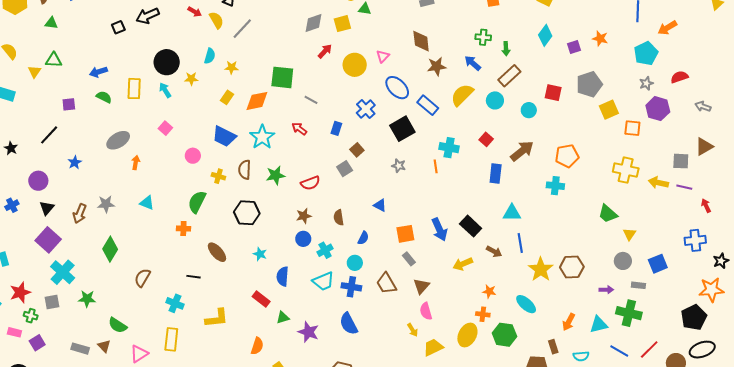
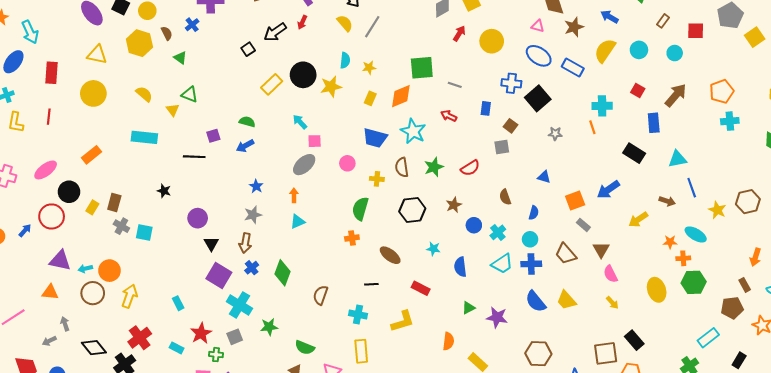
red arrow: (195, 12) -> (302, 22), moved, turned 96
green triangle: (51, 23) -> (180, 58), turned 40
pink triangle: (383, 56) -> (538, 26), moved, turned -48
green triangle: (54, 60) -> (190, 94), turned 30
blue arrow: (98, 72) -> (245, 146), moved
brown rectangle: (509, 76) -> (663, 21), moved, size x0.6
yellow star: (191, 79) -> (331, 87), size x1.5
yellow rectangle: (134, 89) -> (272, 84), moved, turned 55
cyan arrow: (165, 90) -> (300, 122), moved
blue cross: (366, 109) -> (511, 83), turned -30
pink square: (165, 128) -> (315, 141), turned -32
black square: (402, 129) -> (538, 98), moved
black line: (49, 135) -> (194, 157), moved, turned 60
gray ellipse: (118, 140) -> (304, 165), moved
blue star: (75, 162) -> (256, 186), moved
orange arrow: (136, 163) -> (294, 195), moved
gray square: (345, 169) -> (502, 147), turned 35
cyan cross: (555, 186) -> (730, 121), moved
cyan triangle: (147, 203) -> (297, 222), moved, turned -35
gray star: (106, 204) -> (253, 215), moved
blue cross: (12, 205) -> (252, 268), moved
brown star: (304, 216) -> (454, 205), moved
black rectangle: (471, 226) -> (634, 153), moved
blue arrow: (439, 229) -> (608, 190), turned 90
yellow star: (541, 269) -> (717, 210), size x0.7
red rectangle: (261, 299) -> (421, 288), moved
cyan ellipse: (526, 304) -> (696, 234), moved
orange cross: (483, 314) -> (683, 258), moved
yellow arrow: (413, 330) -> (612, 303), moved
yellow ellipse: (467, 335) -> (657, 290), turned -35
yellow trapezoid: (433, 347) -> (566, 300), moved, turned -95

